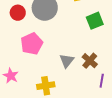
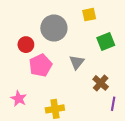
red circle: (18, 13) -> (26, 45), moved
gray triangle: (67, 61) -> (77, 62), moved

